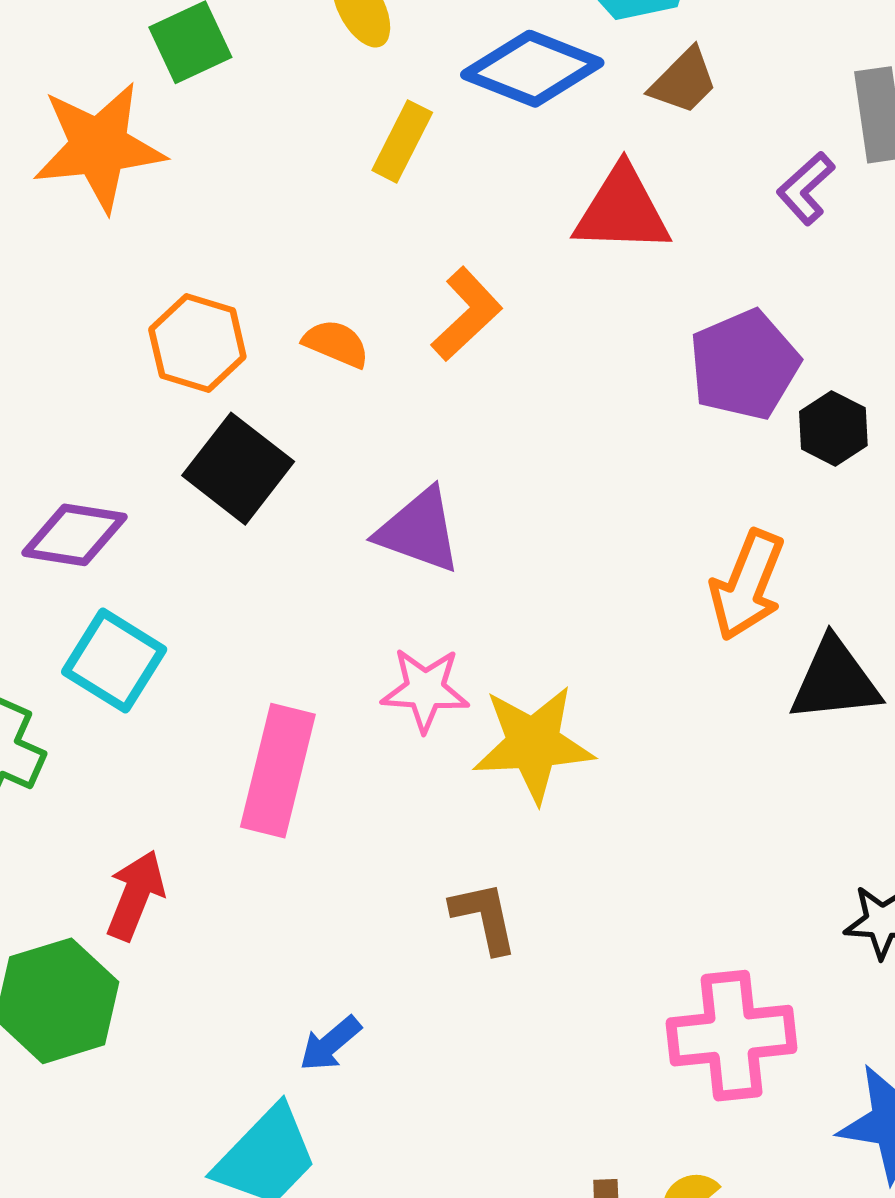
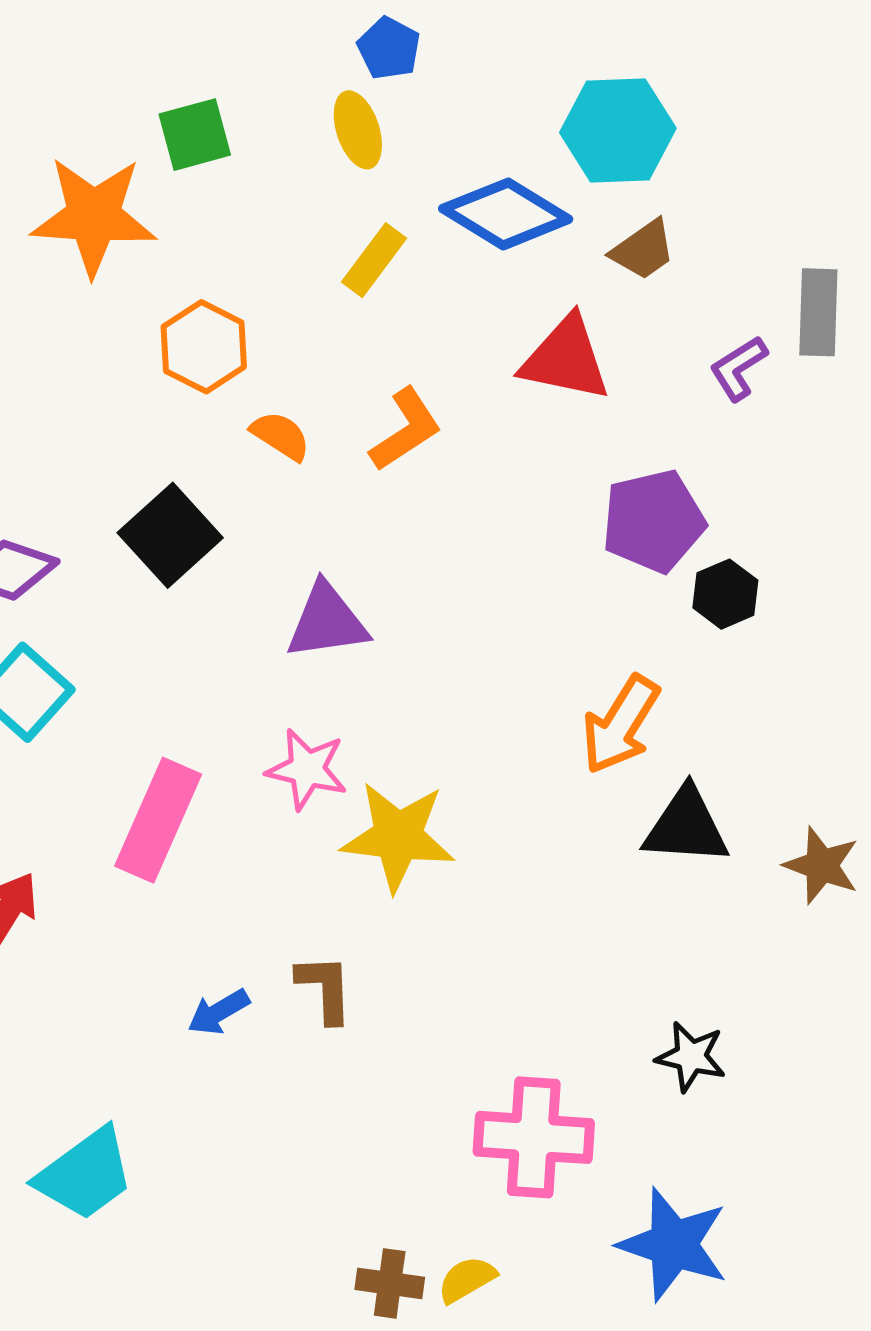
orange hexagon: (197, 343) -> (204, 347), moved
purple triangle: (419, 531) -> (327, 621), turned -38
blue arrow: (330, 1044) -> (219, 1012), moved

